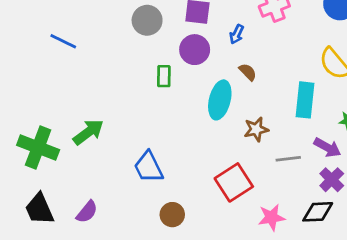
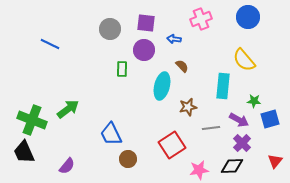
blue arrow: (237, 34) -> (174, 39), turned 72
black trapezoid: (39, 209) -> (24, 152), moved
brown circle: (172, 215) -> (128, 159), moved

